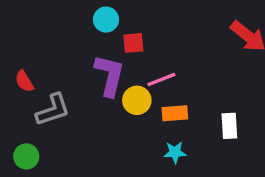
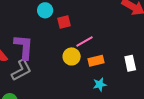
purple L-shape: (110, 75) -> (24, 47), moved

